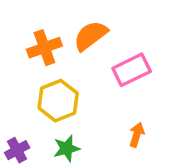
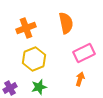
orange semicircle: (91, 36) -> (66, 23), moved, turned 115
pink rectangle: (132, 70) -> (84, 53), moved

